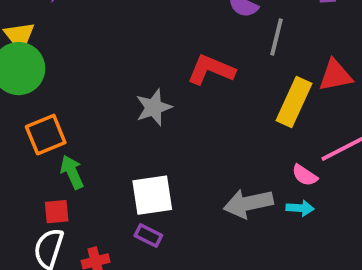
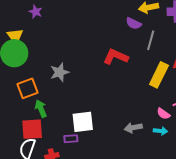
gray star: (154, 107) -> (60, 72), moved
gray arrow: (248, 203) -> (133, 128), size x0.7
red square: (57, 212) -> (32, 129), size x1.6
purple rectangle: (148, 235) -> (71, 139), moved, turned -32

